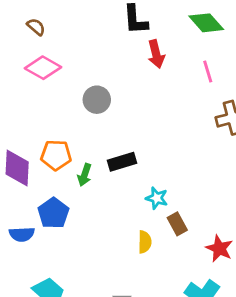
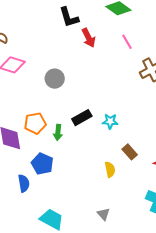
cyan star: (157, 198) -> (110, 121), moved
blue semicircle: (22, 234) -> (24, 183), turned -84

